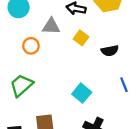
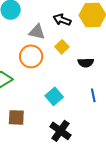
orange circle: (31, 46) -> (31, 56), moved, size x1.5

